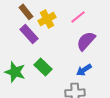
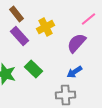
pink line: (78, 17) -> (88, 19), moved
yellow cross: (47, 19) -> (46, 27), moved

